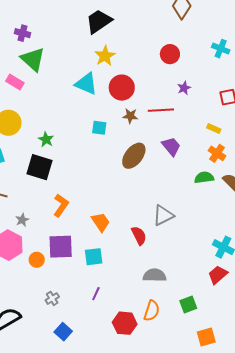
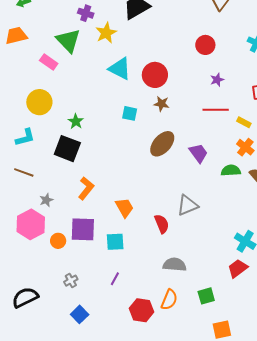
purple cross: (23, 33) -> (86, 13), moved
yellow star: (105, 56) -> (106, 33), moved
red line: (161, 110) -> (216, 110), moved
purple trapezoid: (171, 146) -> (198, 153), moved

